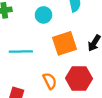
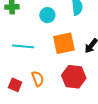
orange semicircle: (50, 81) -> (38, 79), moved

